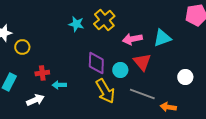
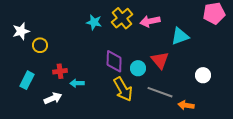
pink arrow: (132, 39) -> (150, 21), moved

